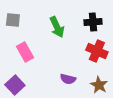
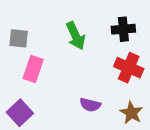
gray square: (13, 20) -> (19, 38), moved
pink rectangle: (25, 52) -> (33, 69), turned 48

